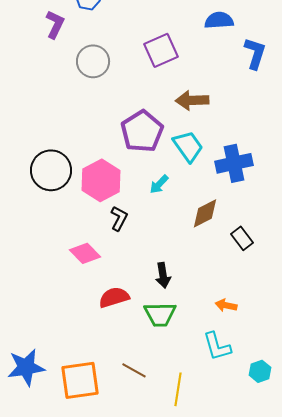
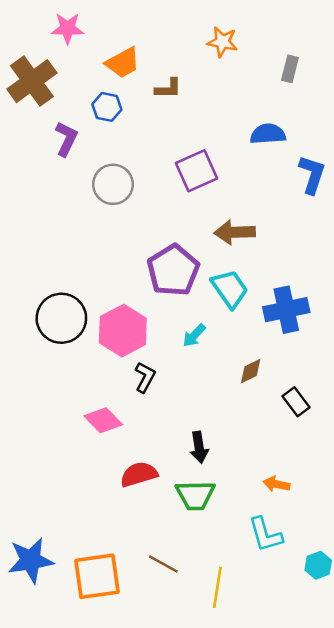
brown diamond: (205, 213) -> (251, 371), size x0.7

